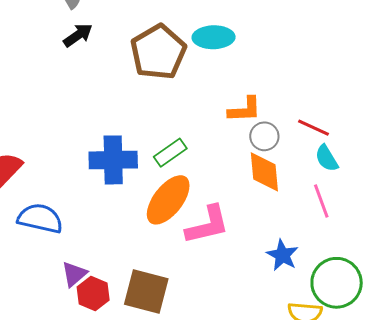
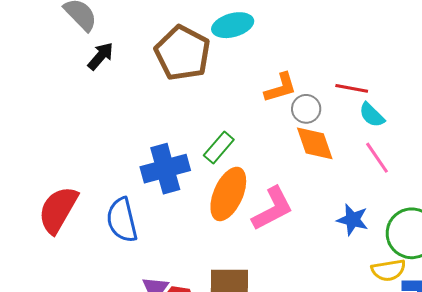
blue semicircle: (40, 218) -> (122, 220), moved, turned -102

